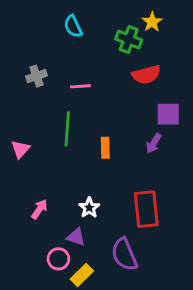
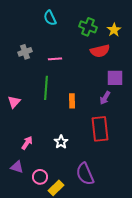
yellow star: (152, 22) -> (114, 30), moved
red rectangle: (146, 209) -> (100, 129), moved
purple triangle: (76, 237) -> (17, 167), moved

